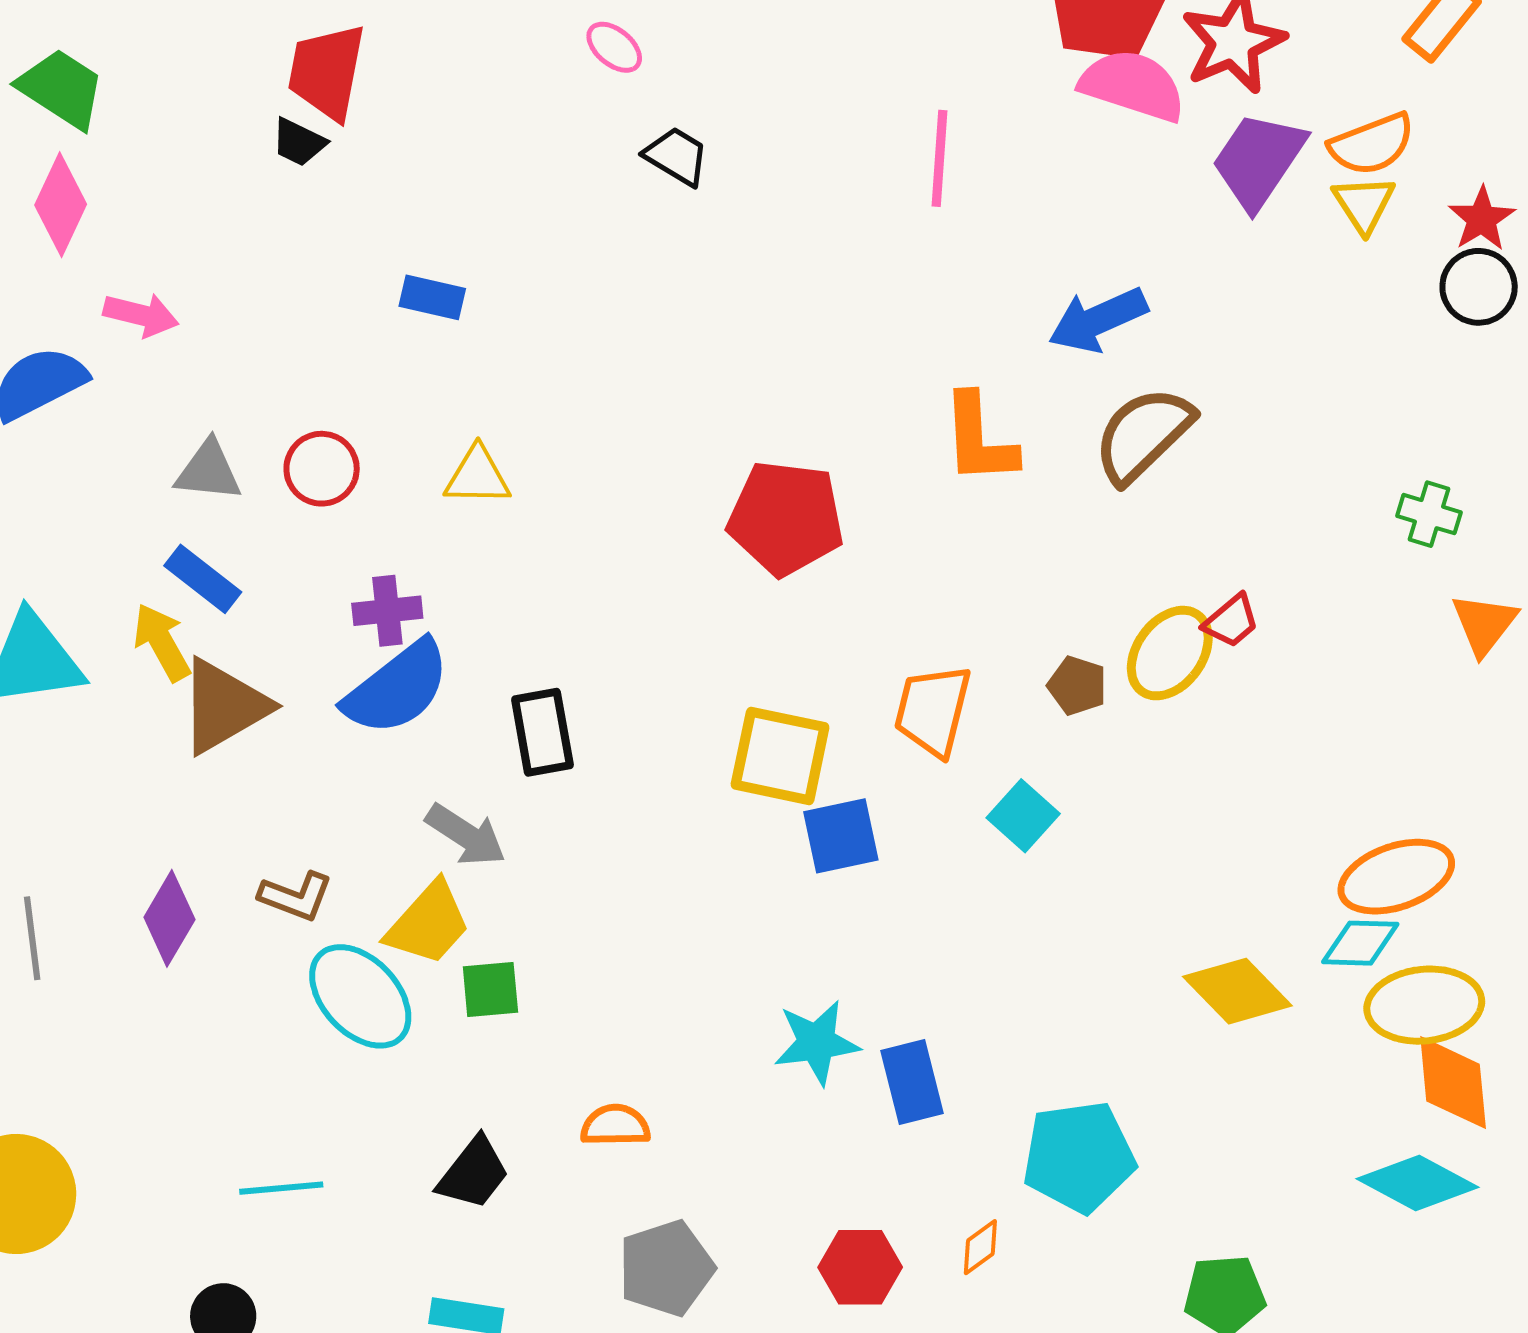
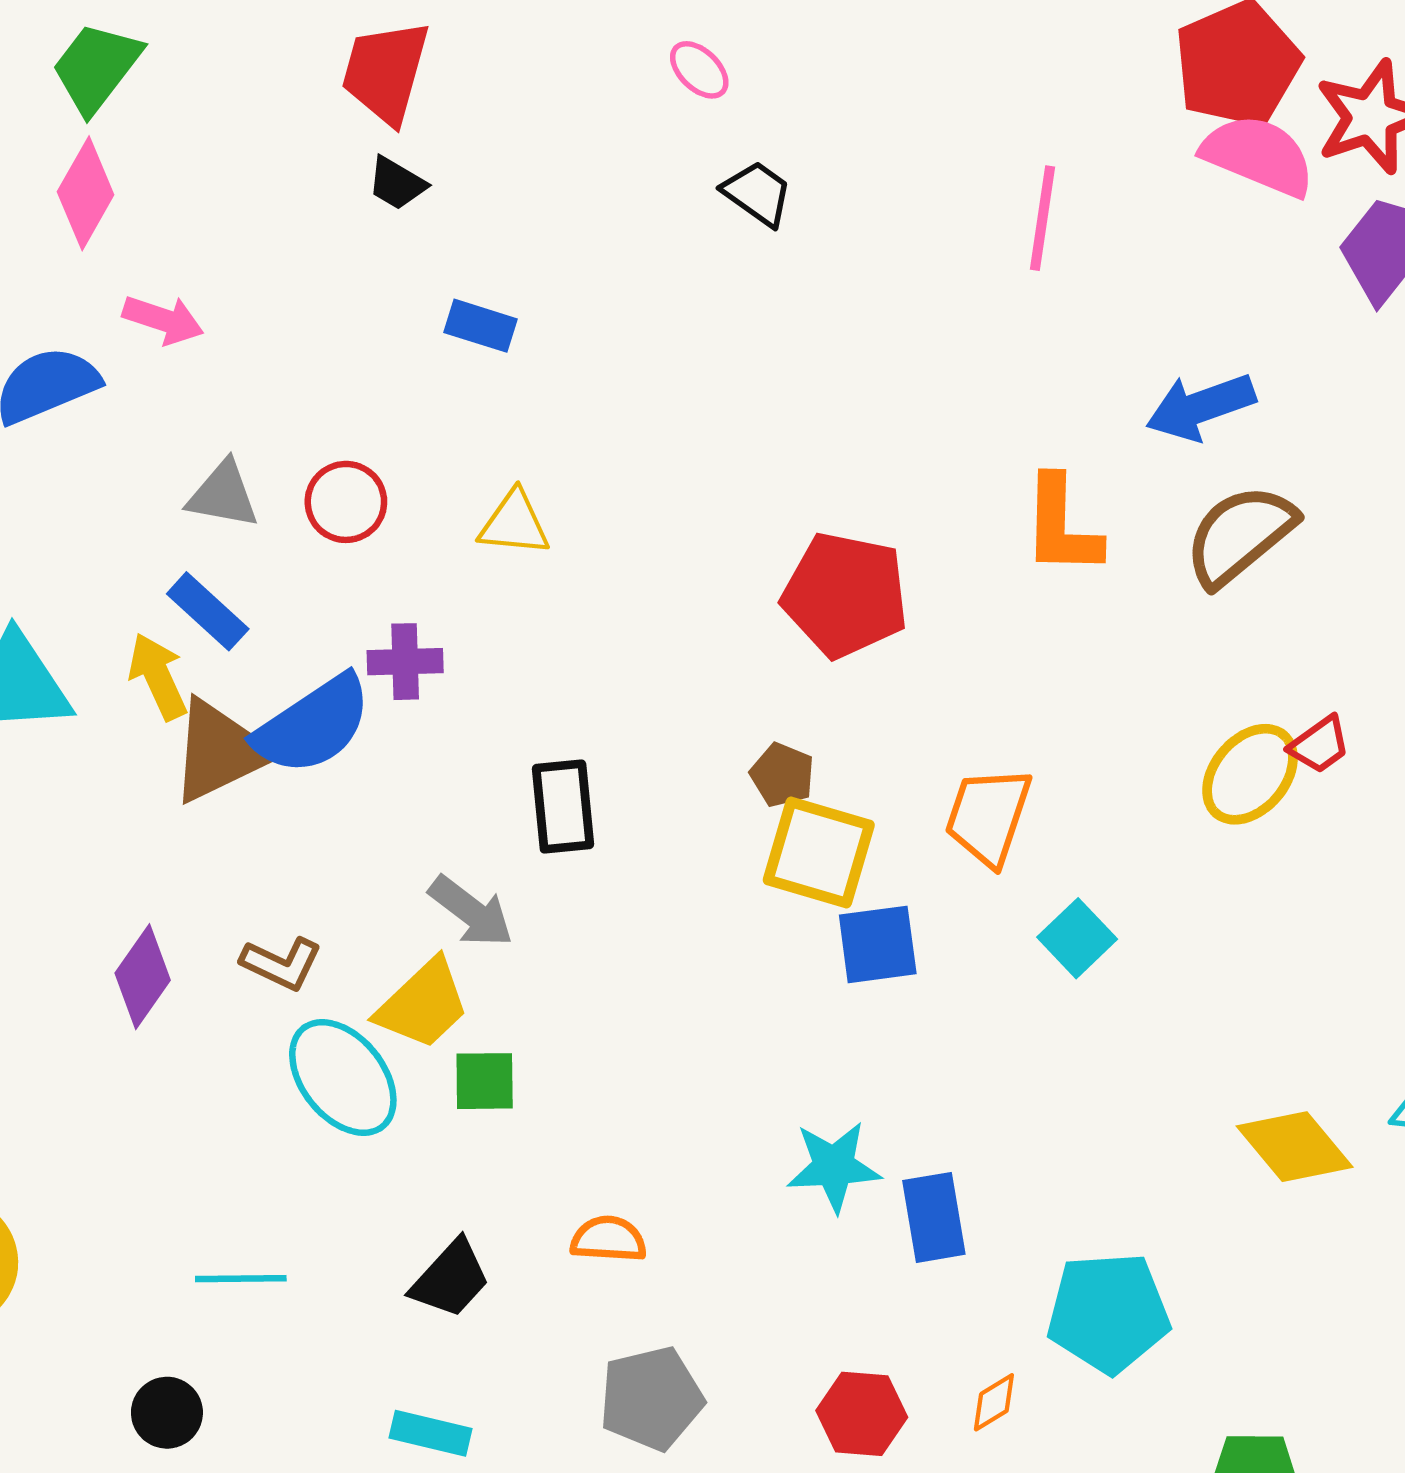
green trapezoid: (61, 89) -> (96, 68), turned -90
black trapezoid: (299, 142) -> (397, 183), moved
brown pentagon: (1077, 686) -> (782, 775), moved
blue semicircle: (397, 688) -> (313, 725), moved

